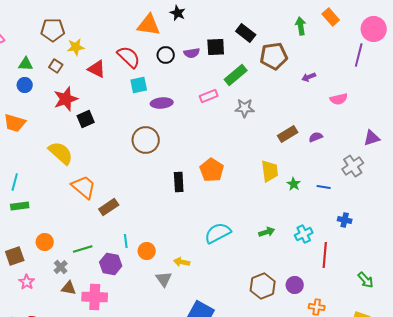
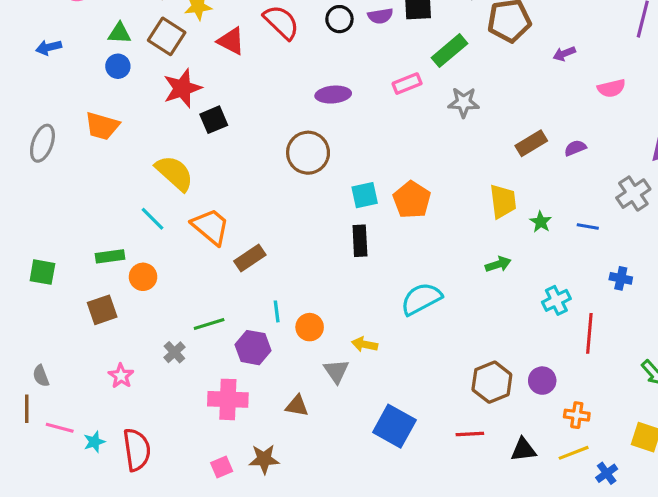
brown square: (56, 66) -> (167, 36), size x1.6
cyan square: (139, 85) -> (365, 195), moved
cyan line: (15, 182) -> (152, 219), moved, turned -60
black rectangle: (179, 182) -> (360, 241), moved
green arrow: (267, 232) -> (498, 264), moved
orange circle: (45, 242) -> (143, 277), moved
brown square: (15, 256) -> (102, 310), moved
brown triangle: (69, 288) -> (297, 406), moved

